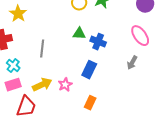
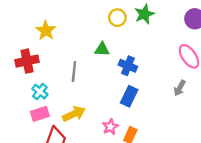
green triangle: (79, 34) -> (102, 49), moved
blue cross: (98, 42) -> (128, 66), moved
pink star: (65, 85) -> (110, 127), moved

